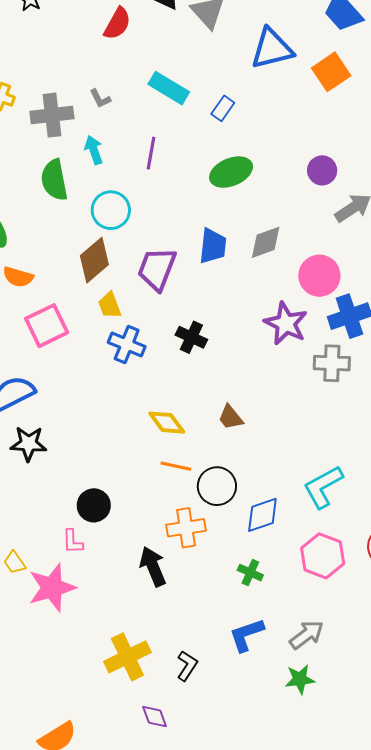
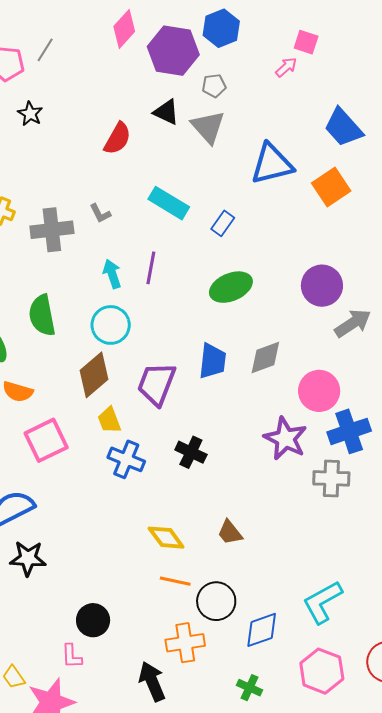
cyan arrow: (94, 150) -> (112, 274), moved
purple circle: (322, 170) -> (322, 286), size x1.4
green semicircle: (54, 180) -> (42, 315), moved

